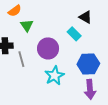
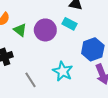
purple circle: (48, 48) -> (45, 30), moved
gray line: (21, 59) -> (30, 80), moved

